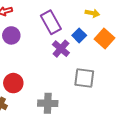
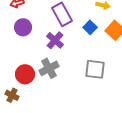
purple cross: (61, 49) -> (55, 40), moved
gray cross: (48, 103) -> (49, 68), moved, turned -30

